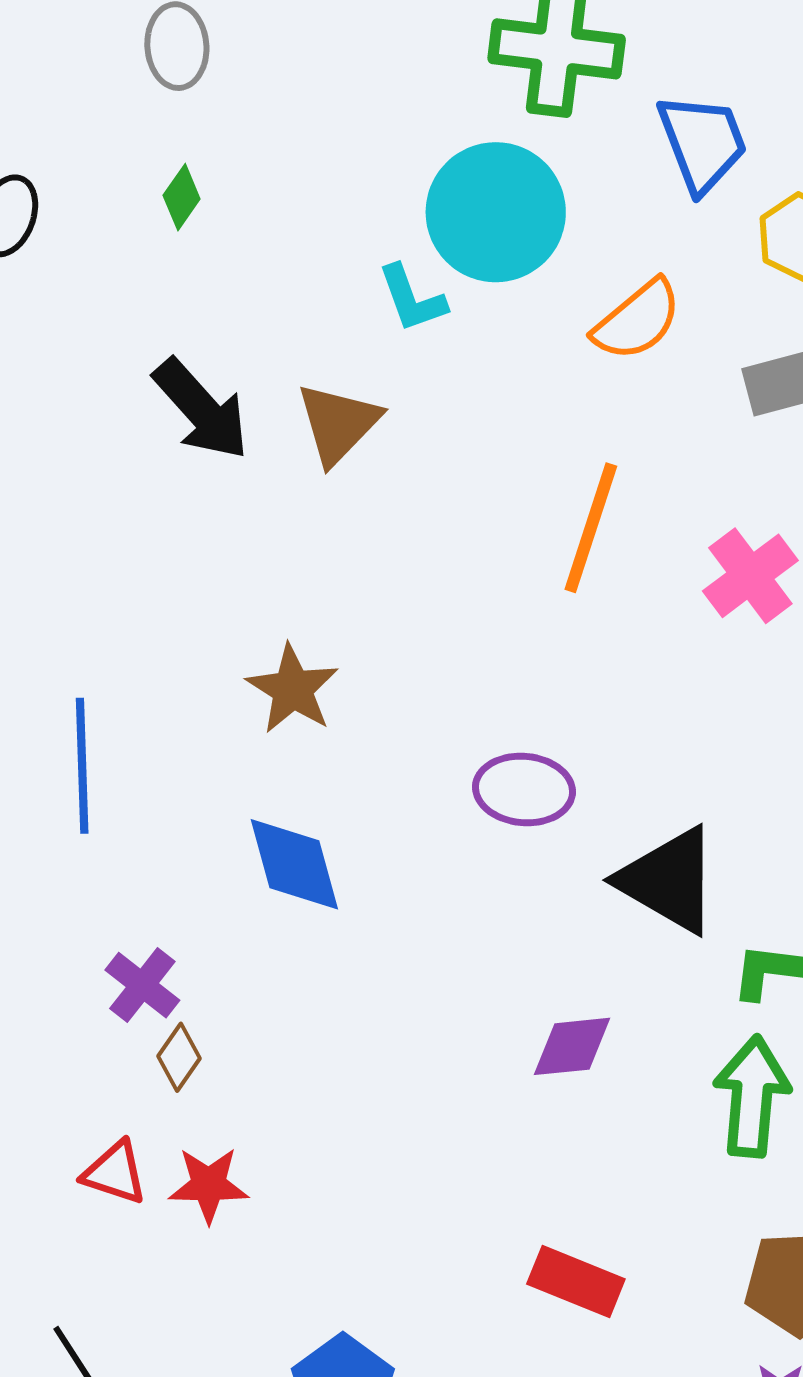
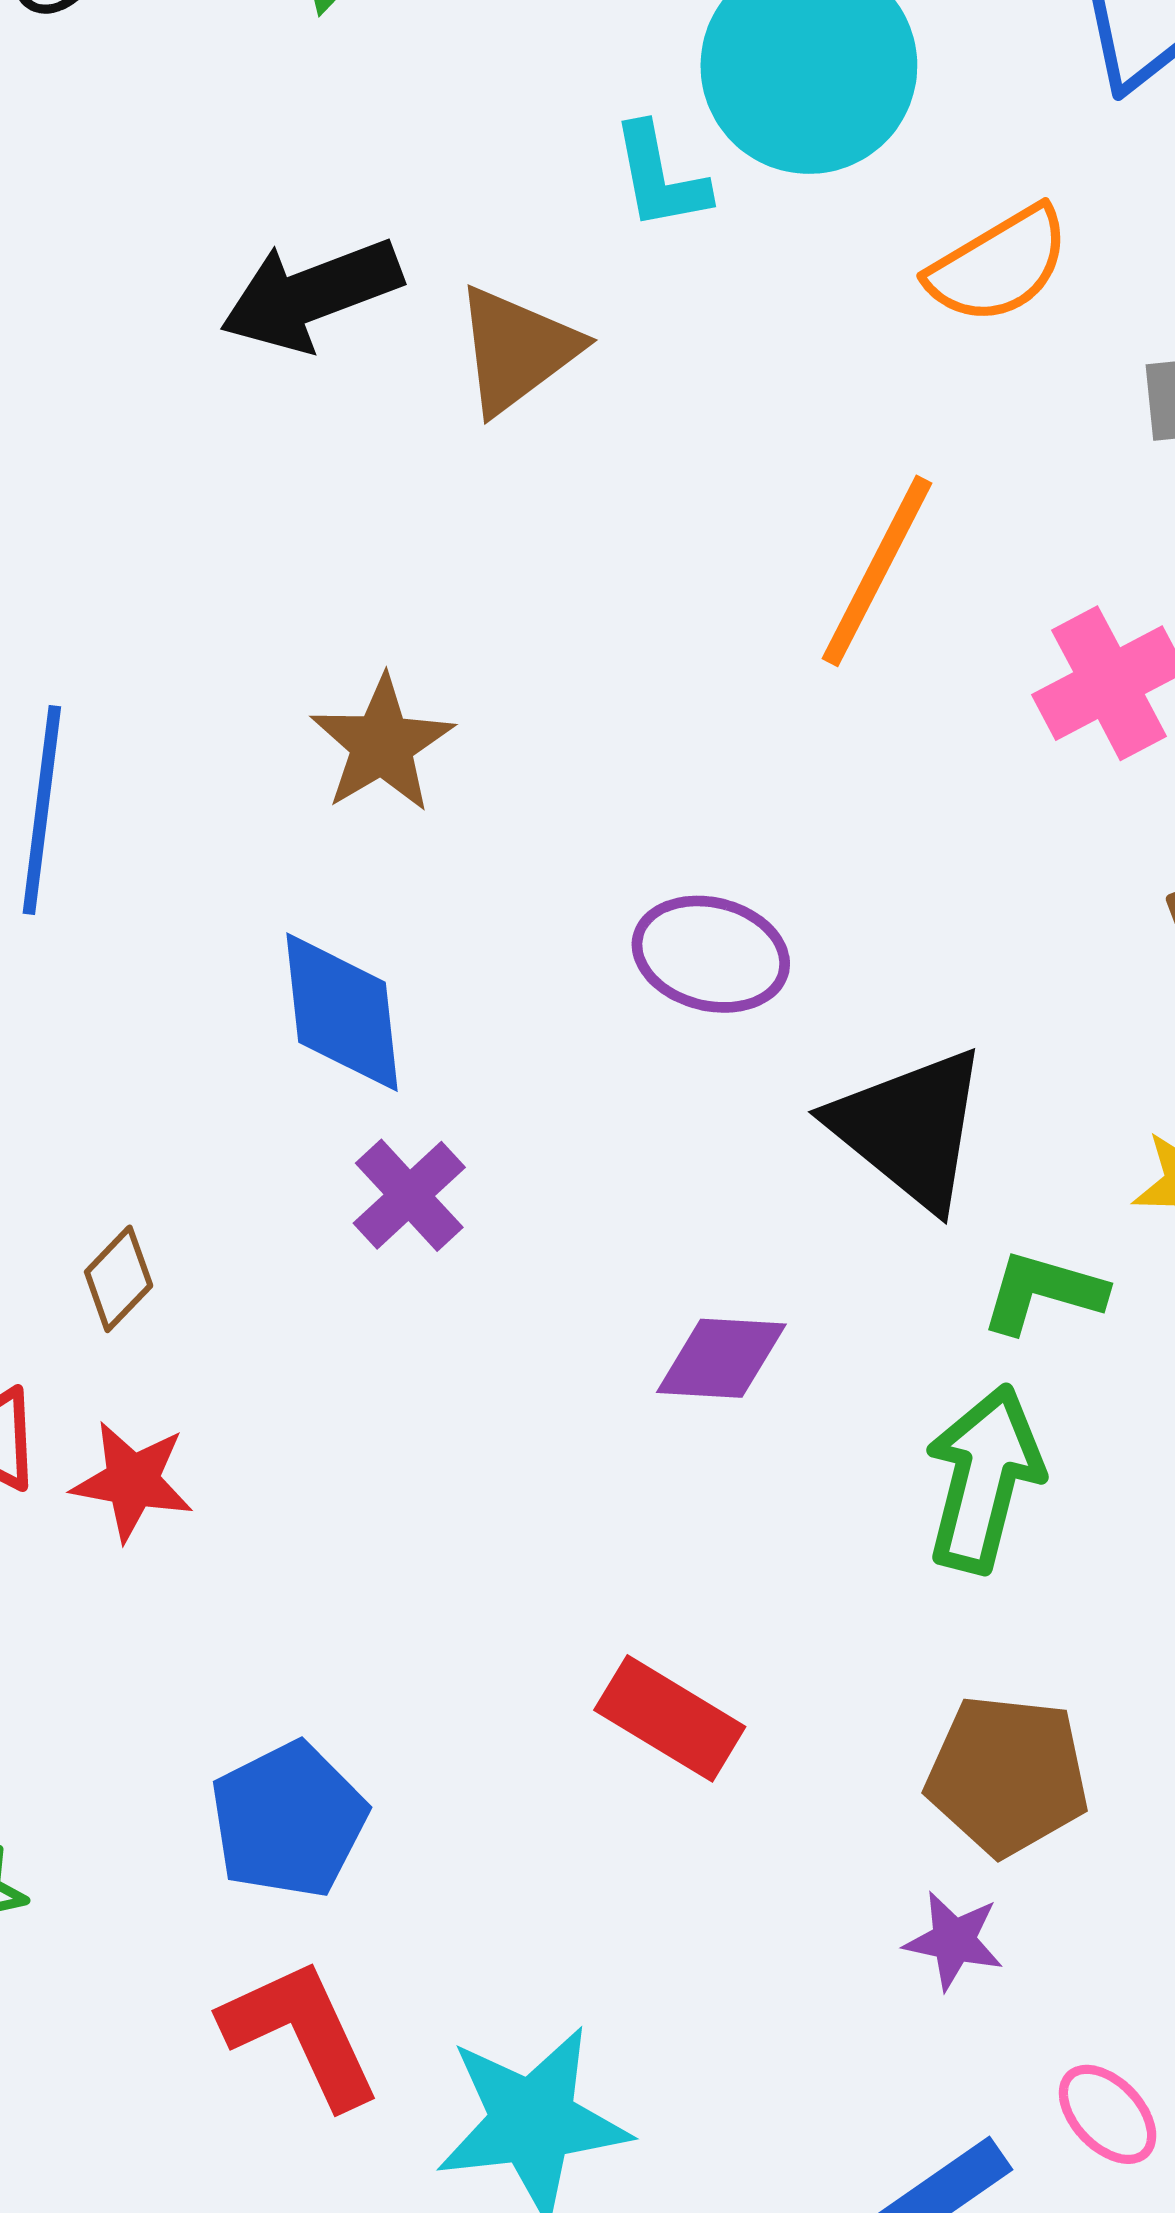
black arrow: (201, 409) -> (311, 295), turned 102
purple cross: (142, 985) -> (409, 1195), moved

